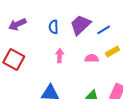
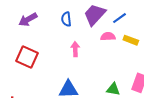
yellow rectangle: (112, 52) -> (131, 40), turned 56
pink semicircle: (92, 58) -> (108, 37), moved

